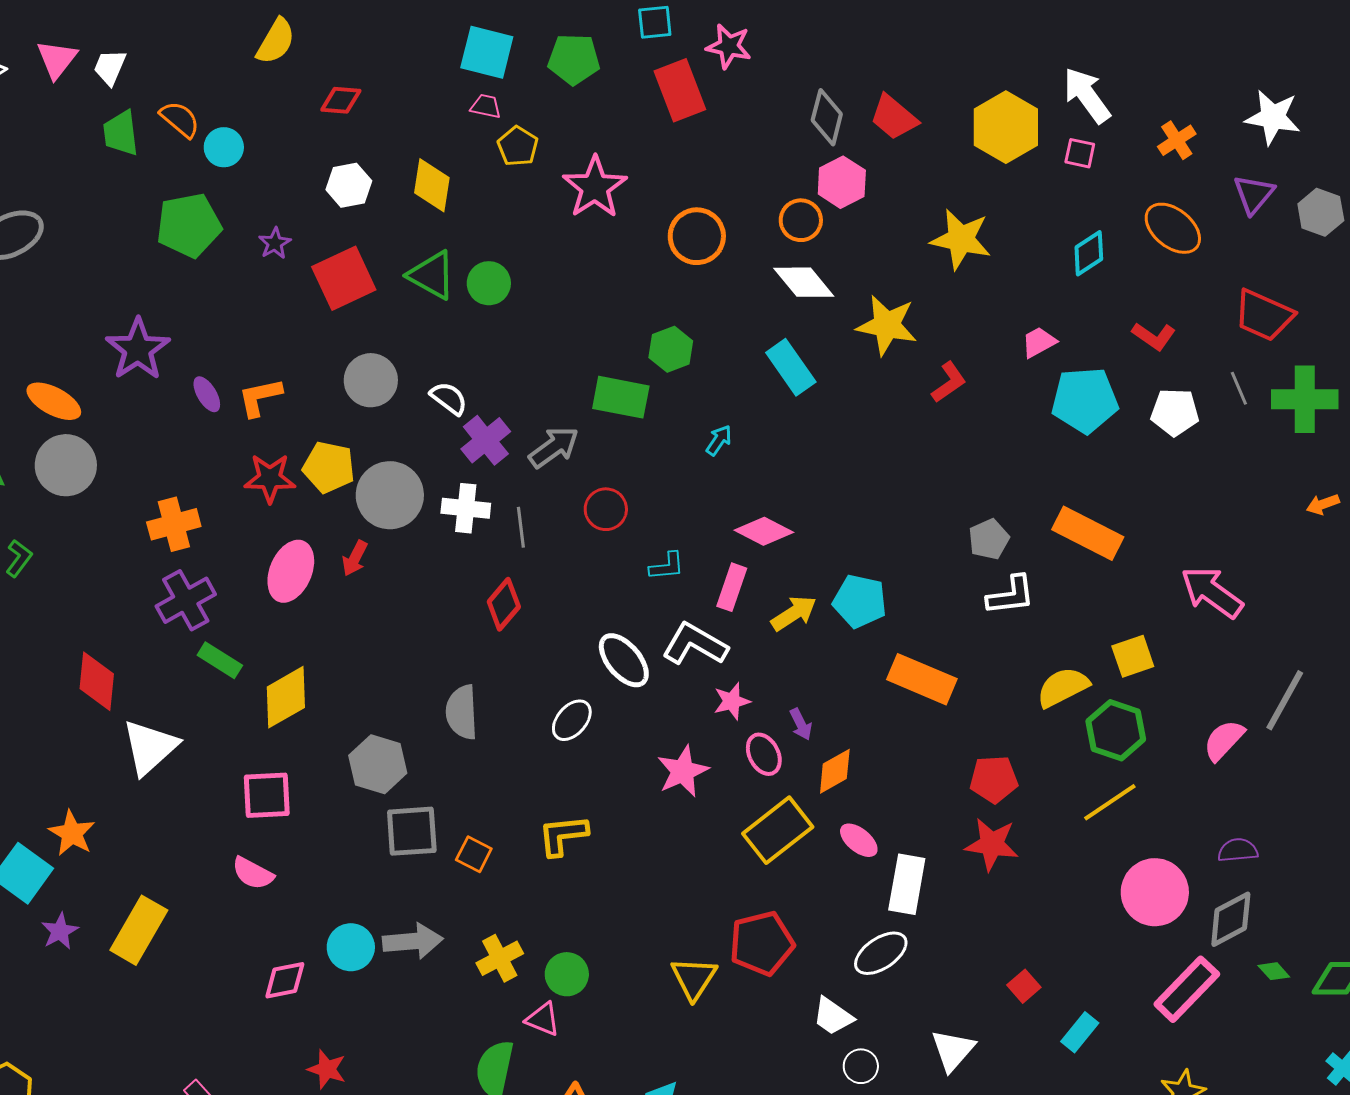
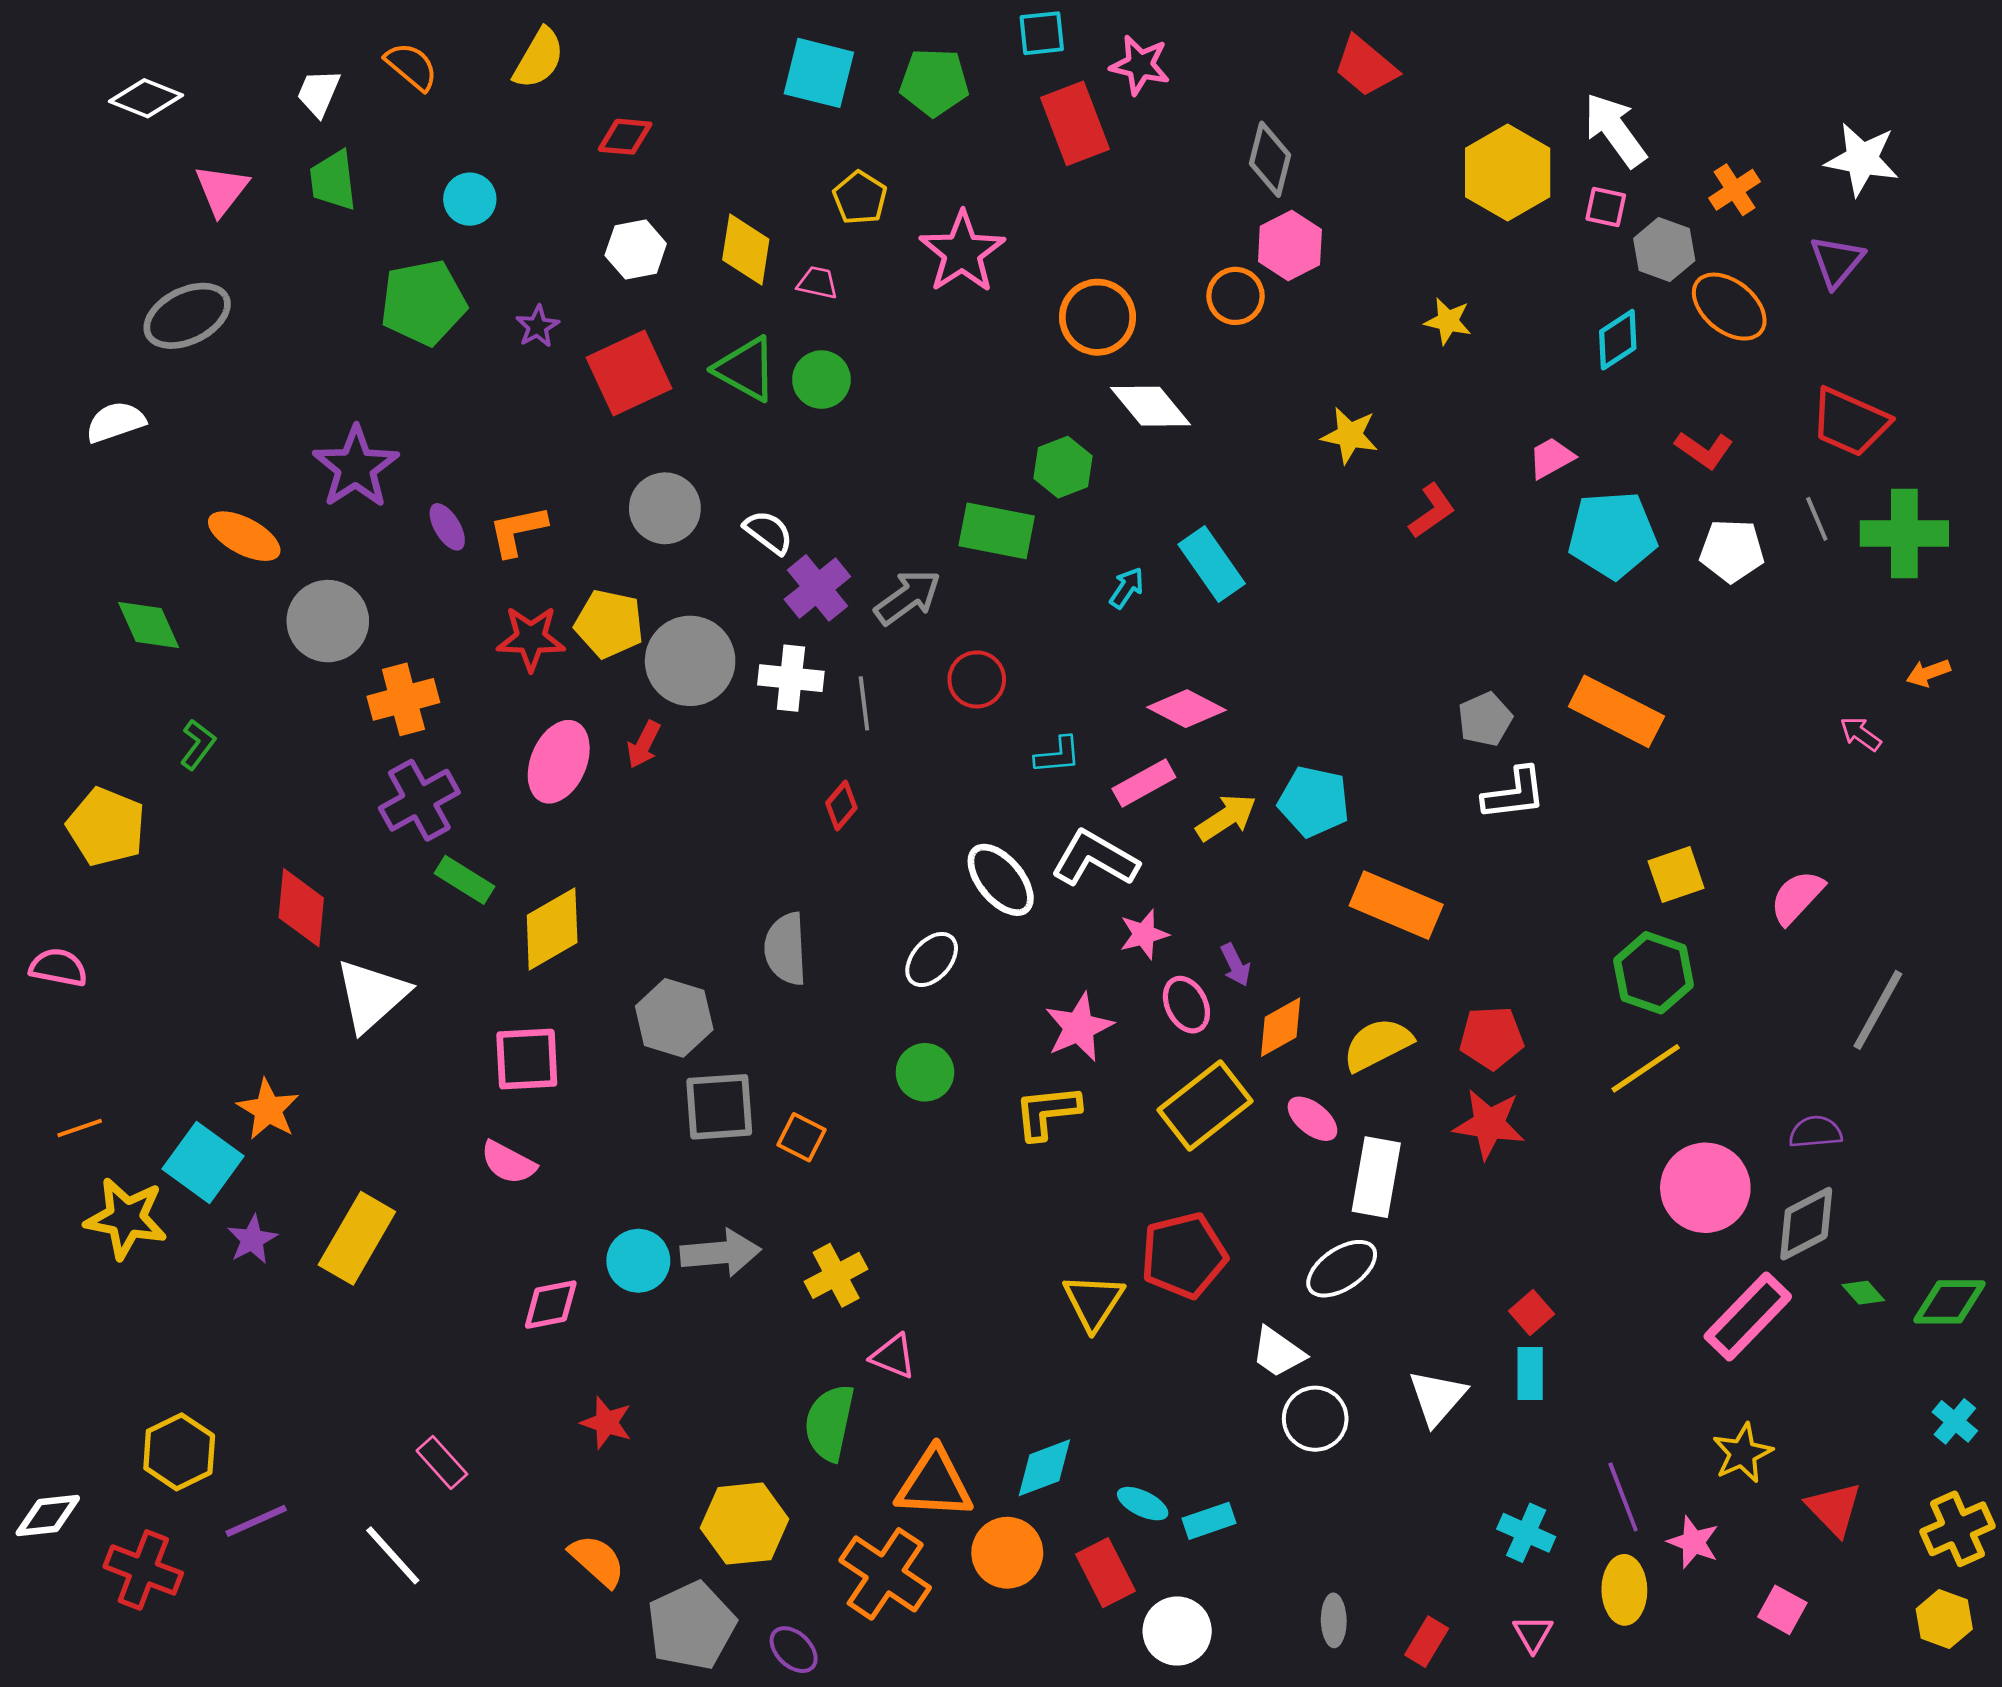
pink triangle: (57, 59) -> (222, 190), moved
pink trapezoid: (486, 106) -> (817, 283), moved
red trapezoid: (894, 117) -> (1366, 66), moved
orange semicircle: (180, 119) -> (411, 66), moved
gray hexagon: (1321, 212) -> (1664, 249), moved
yellow star: (961, 239) -> (1448, 321), size x0.6
white diamond: (804, 282) -> (1151, 406), moved
yellow star: (887, 325) -> (1350, 435), size x0.7
cyan rectangle: (791, 367) -> (1212, 564), moved
gray circle: (66, 465) -> (328, 621), moved
pink rectangle: (732, 587) -> (1144, 783), turned 42
pink arrow: (1212, 592) -> (1861, 734), moved, size x0.5
red diamond: (504, 604) -> (841, 806), size x0.7
yellow semicircle: (1063, 687) -> (1378, 1044), moved
gray line: (1285, 700) -> (1878, 1010), moved
pink semicircle: (1224, 740) -> (1797, 897), moved
yellow L-shape: (563, 835) -> (1047, 1112), moved
green circle: (567, 974) -> (925, 1072), moved
cyan rectangle: (1080, 1032) -> (1530, 1374), moved, turned -39
white circle: (861, 1066) -> (1315, 1419), size x1.4

